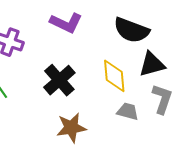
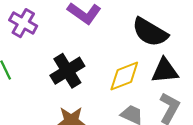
yellow diamond: (114, 76) -> (124, 76), turned 64

